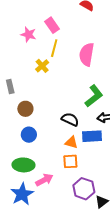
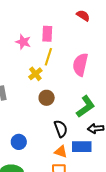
pink rectangle: (52, 25) -> (47, 34), turned 35
brown circle: (25, 109) -> (47, 98), moved
black semicircle: (70, 119) -> (61, 129), turned 42

